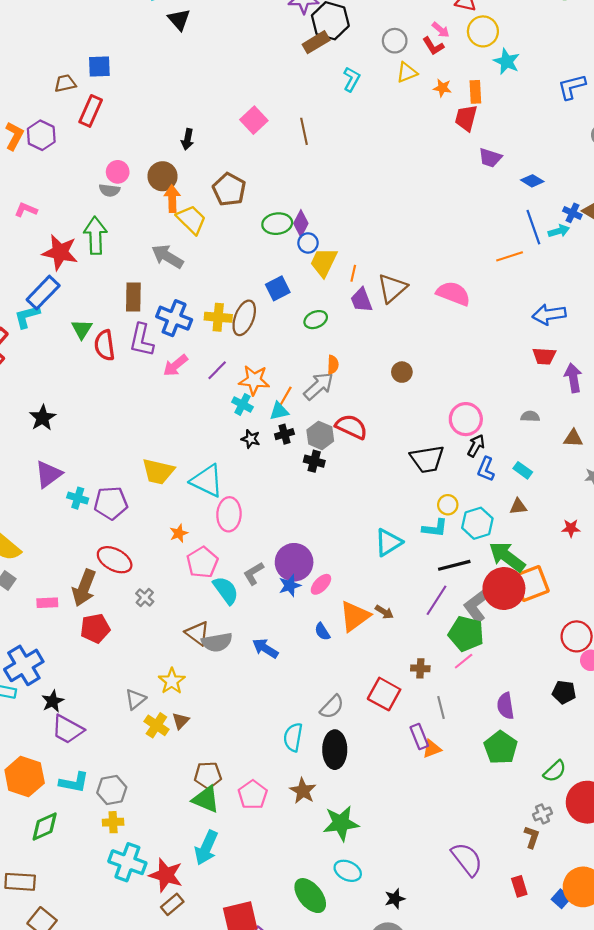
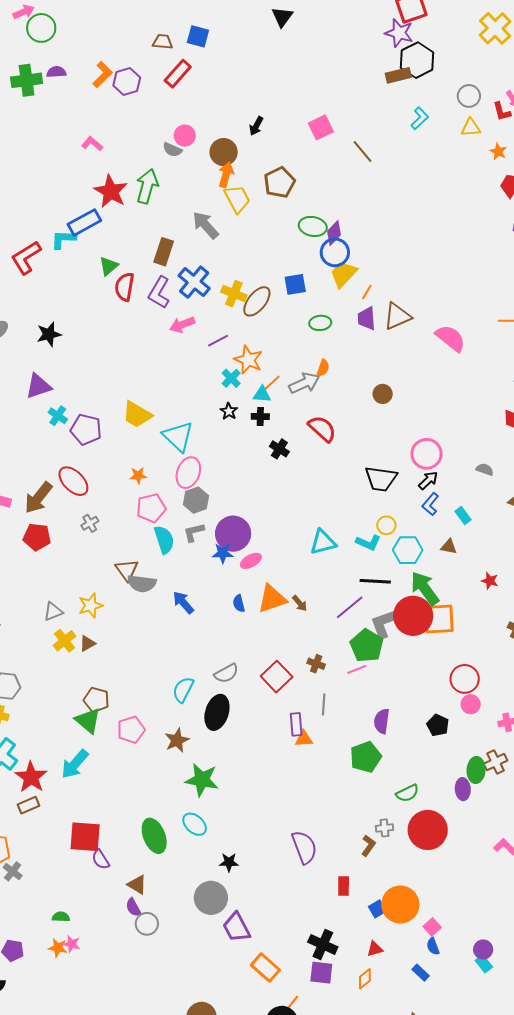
brown line: (304, 131) -> (363, 152), turned -45
blue circle: (308, 243) -> (335, 252), size x1.5
gray hexagon: (320, 435) -> (196, 500), moved

